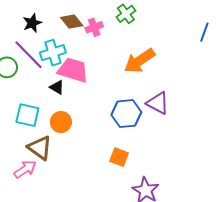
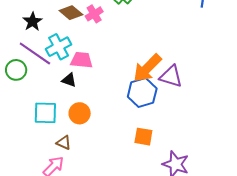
orange arrow: (140, 61) -> (147, 68), moved
pink trapezoid: (73, 70) -> (82, 60), size x0.7
brown triangle: (40, 148) -> (64, 143), size x0.6

